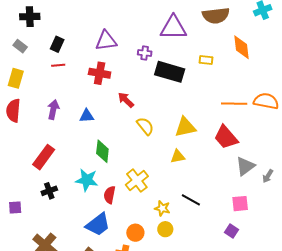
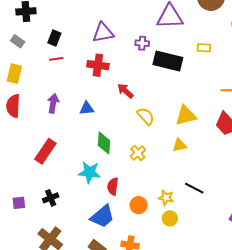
yellow cross: (137, 181) -> (138, 153), moved, size x0.7
black cross: (49, 191) -> (51, 198), moved
orange circle: (135, 233) -> (139, 205), moved

